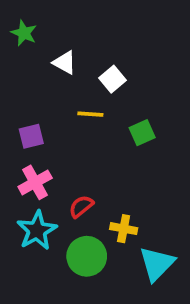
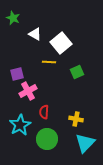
white square: (113, 79) -> (61, 43), size x1.5
pink cross: (35, 182) -> (28, 91), moved
red semicircle: (81, 206) -> (44, 112), turned -48
yellow cross: (124, 229) -> (76, 119), moved

